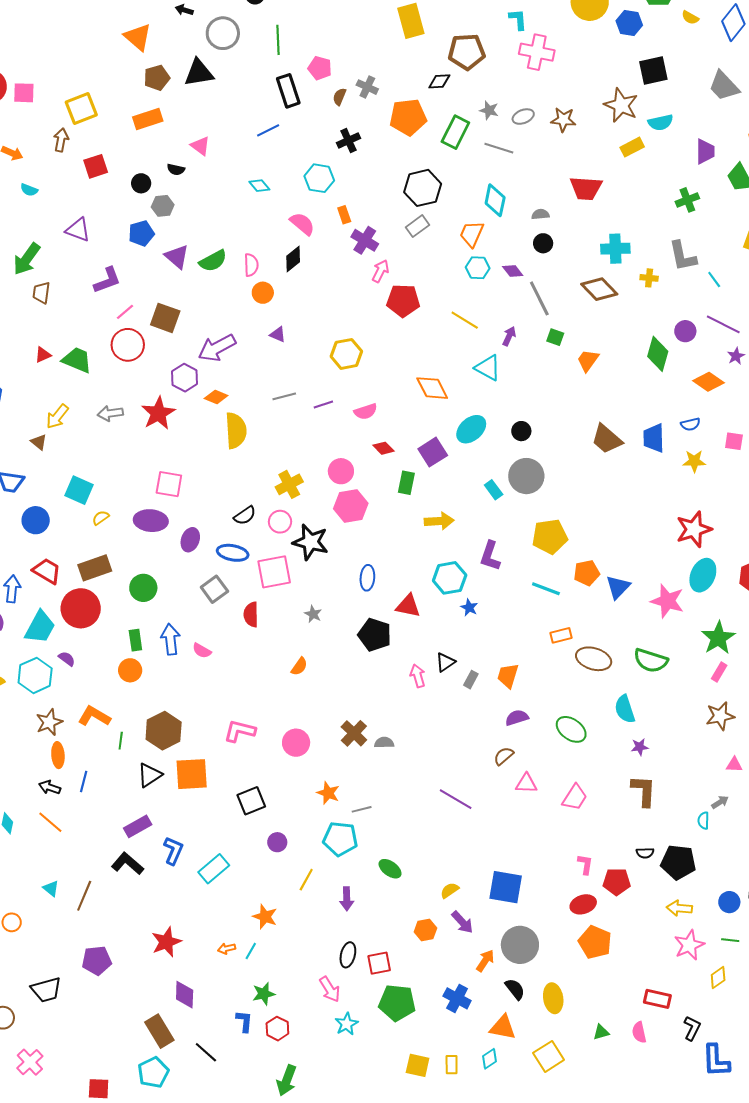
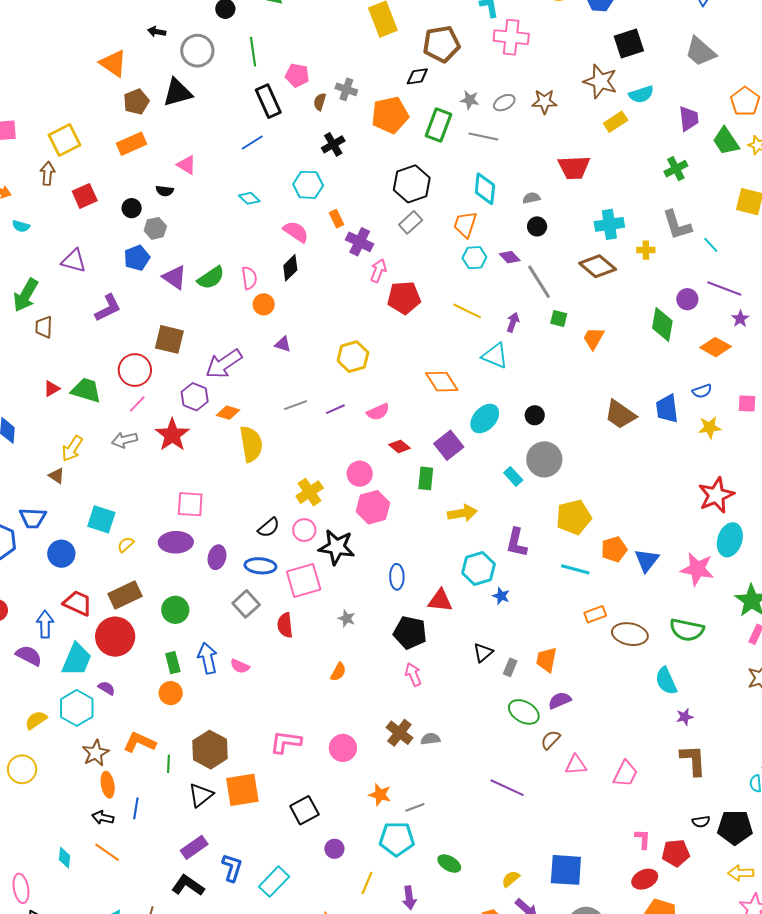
pink line: (125, 312) -> (137, 404), moved
pink arrow: (418, 676) -> (413, 675), moved
green ellipse: (571, 729) -> (524, 712), moved

